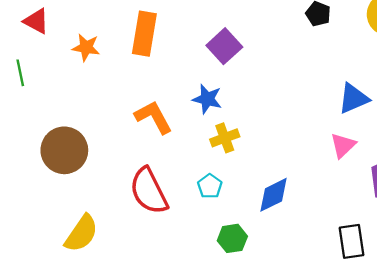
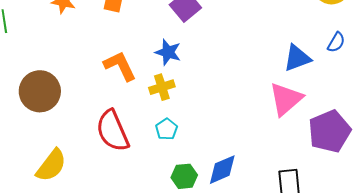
yellow cross: (225, 138) -> (162, 87), moved
pink triangle: (343, 145) -> (286, 99), size x1.5
blue diamond: (274, 195) -> (222, 170), moved

